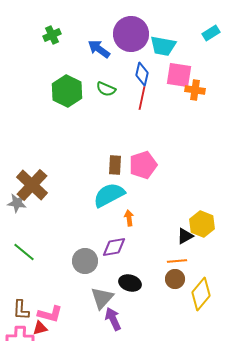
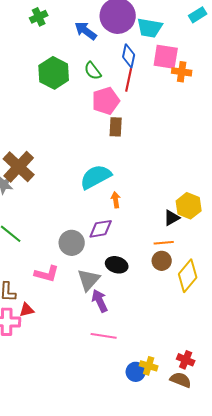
green semicircle: (106, 89) -> (93, 71), turned 30
brown rectangle: (115, 165) -> (116, 127), moved
pink pentagon: (143, 165) -> (106, 101), moved
pink L-shape: (50, 314) -> (47, 274), moved

